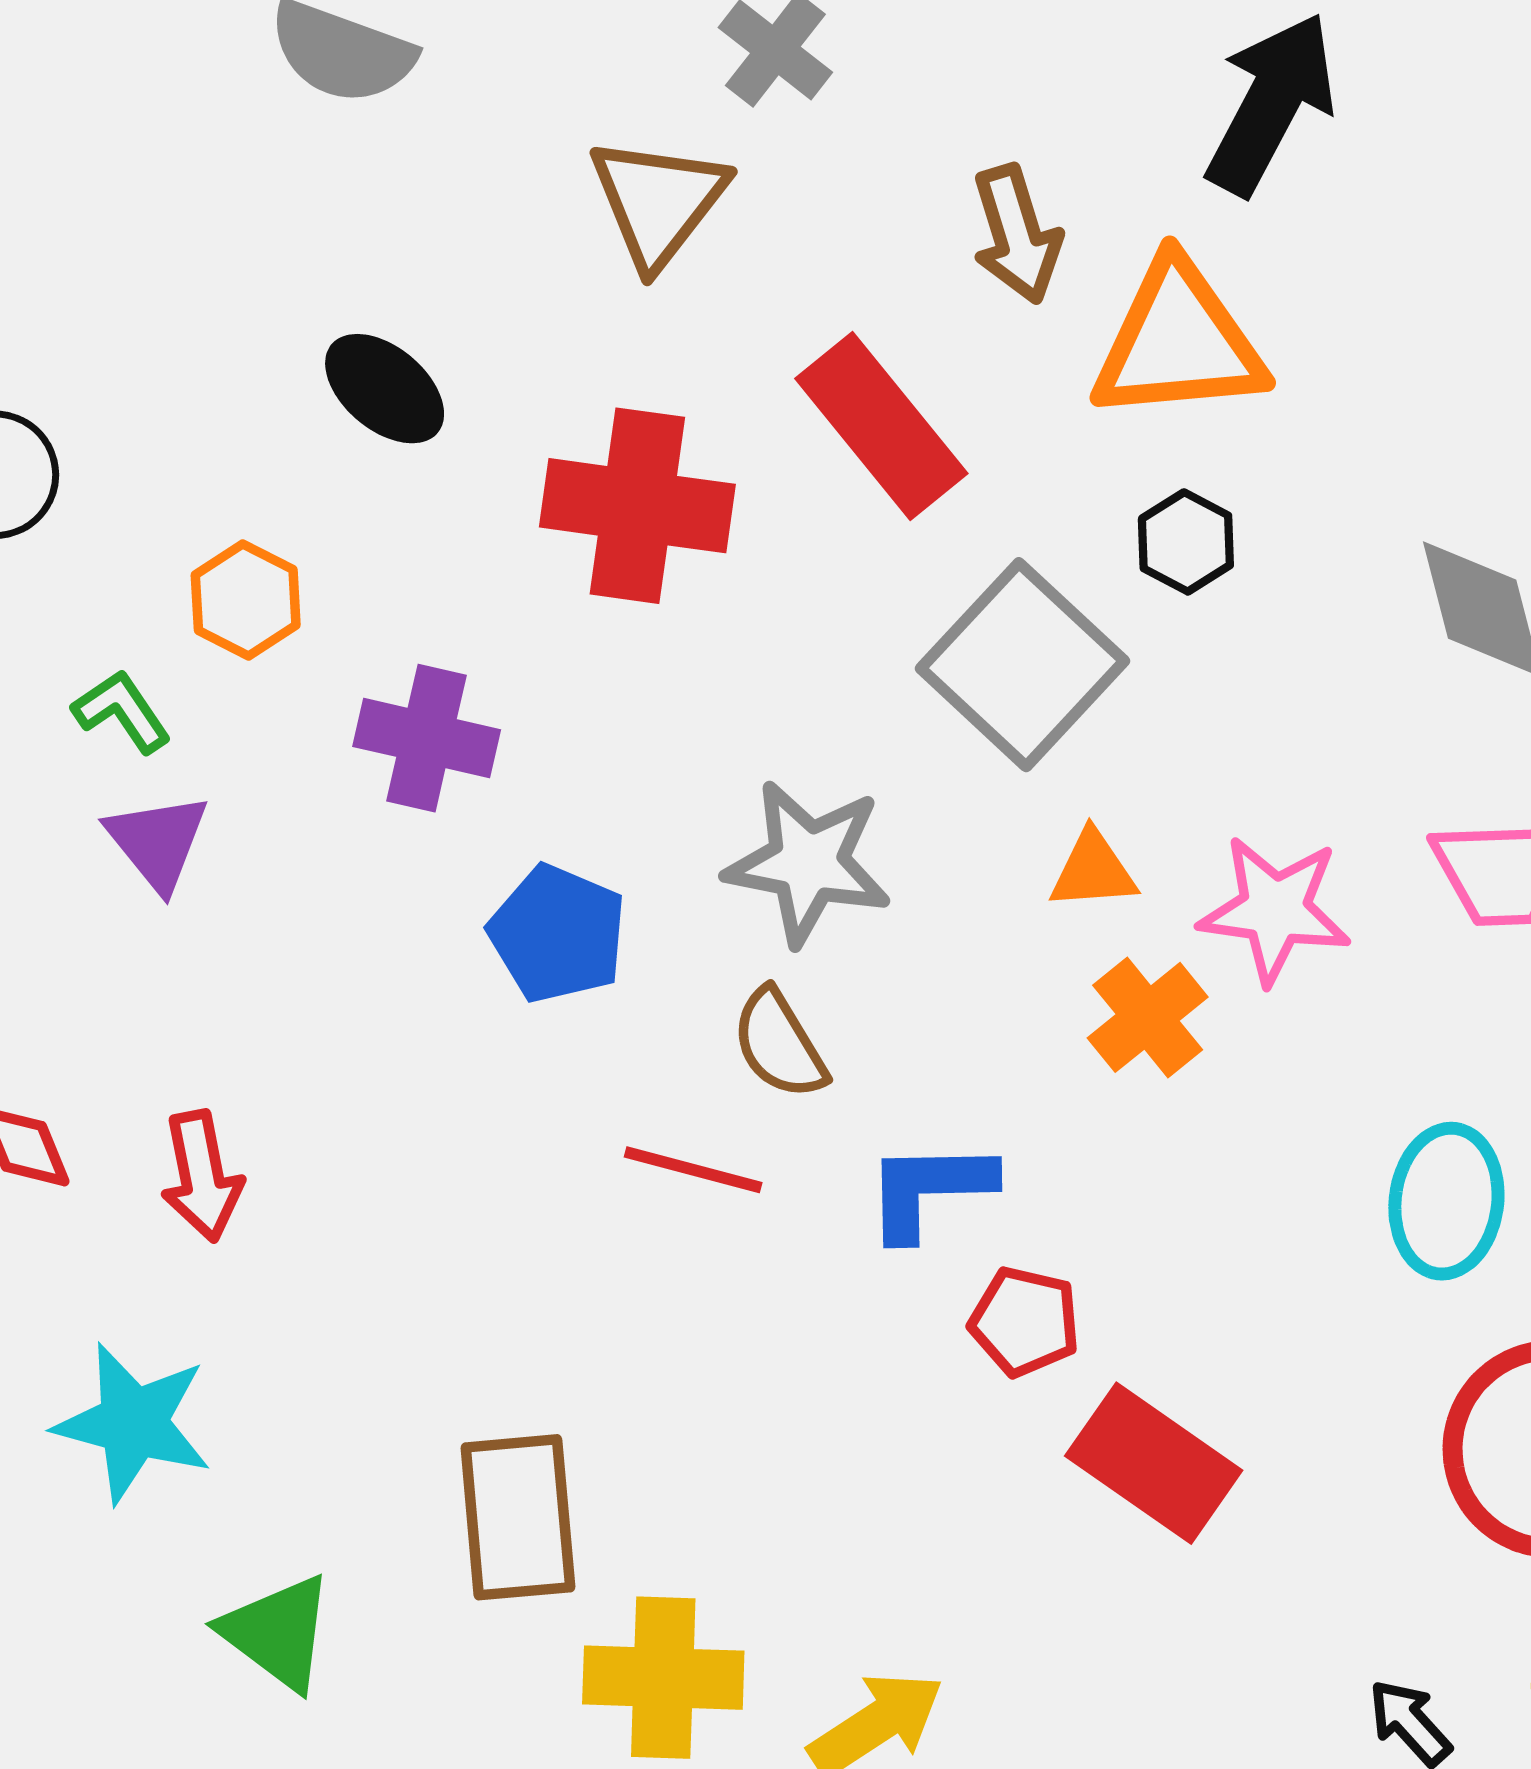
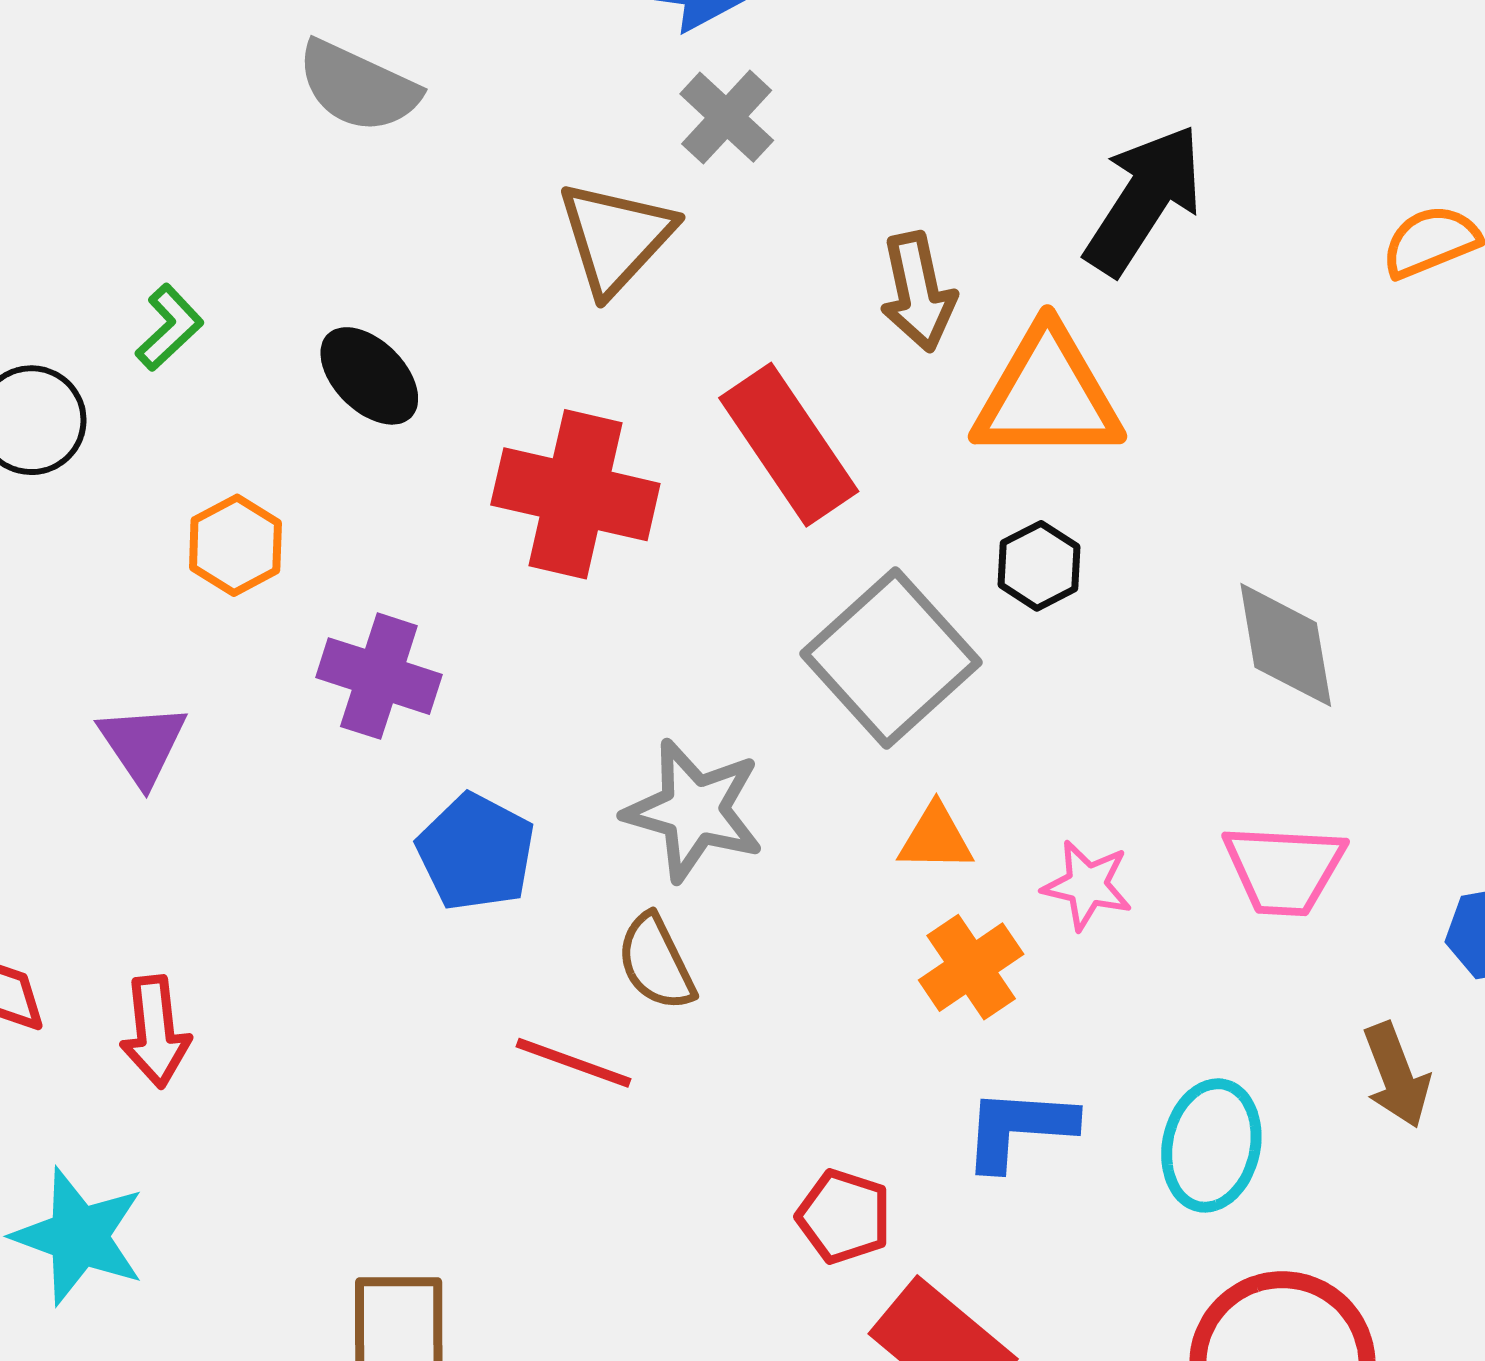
green L-shape: (122, 711) -> (169, 327), moved, turned 76
pink star: (1275, 910) -> (1087, 885), size x0.7
blue L-shape: (929, 1189) -> (1019, 1128), moved

